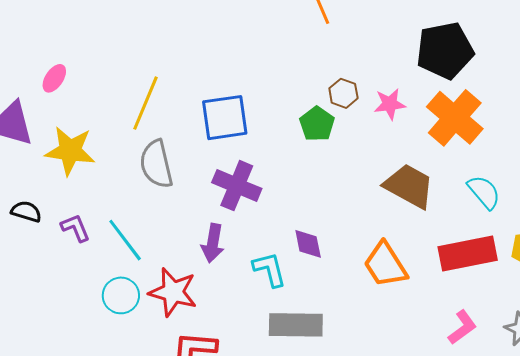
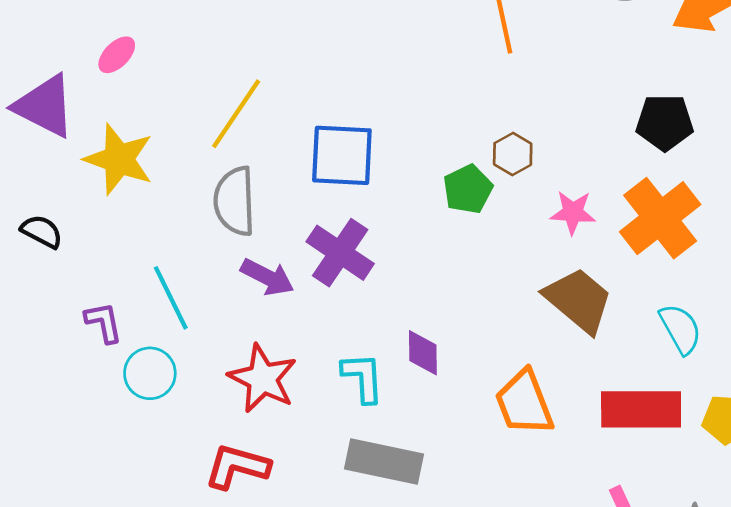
black pentagon: (445, 51) -> (665, 122), size x0.7
pink star: (390, 104) -> (573, 212), moved
purple L-shape: (75, 228) -> (104, 322), moved
purple arrow: (213, 243) -> (267, 277), moved, turned -84
red star: (173, 292) -> (263, 378), moved

